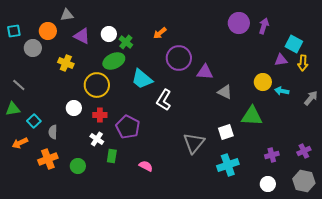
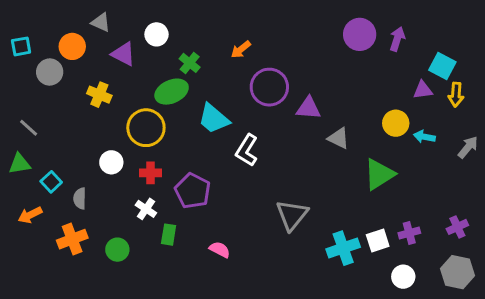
gray triangle: (67, 15) -> (101, 22), turned 32
white circle: (109, 34) -> (156, 34), moved
green triangle: (252, 116) -> (379, 174), turned -35
white square: (226, 132) -> (378, 241), moved

